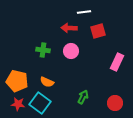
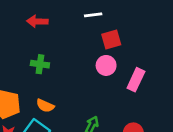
red arrow: (69, 28) -> (37, 21), moved
pink circle: (71, 51) -> (106, 65), moved

